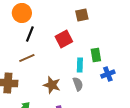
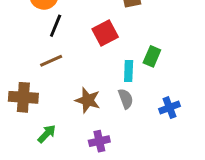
green rectangle: (96, 55) -> (152, 56), turned 32
blue cross: (108, 74) -> (169, 108), moved

